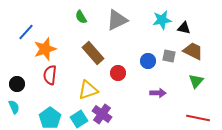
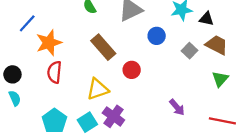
gray square: (169, 56) -> (189, 51), turned 32
blue circle: (148, 61) -> (157, 36), moved
black circle: (17, 84) -> (12, 74), moved
purple arrow: (158, 93) -> (177, 107), moved, turned 49
cyan semicircle: (14, 107) -> (15, 98), moved

